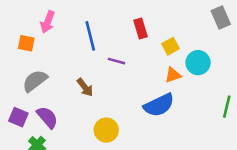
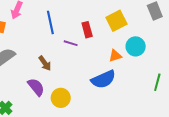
red rectangle: (140, 29) -> (87, 30), moved
yellow square: (170, 46) -> (116, 21), moved, size x1.5
purple semicircle: (47, 117) -> (36, 87), moved

